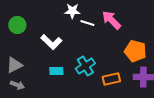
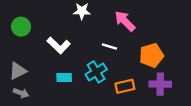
white line: (87, 23) -> (109, 47), moved
orange pentagon: (135, 51) -> (151, 55), turned -30

